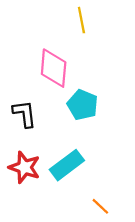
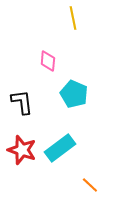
pink diamond: (54, 68) -> (48, 61), size x0.6

